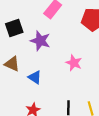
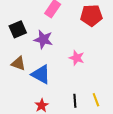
blue triangle: (35, 77) -> (41, 74), size x1.5

